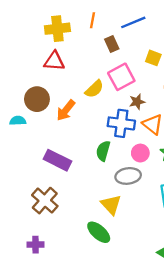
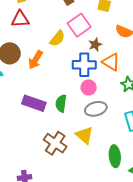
green semicircle: (103, 151) -> (61, 103), moved
pink circle: (140, 153) -> (89, 87), moved
brown cross: (45, 201) -> (55, 143), moved
green ellipse: (99, 232) -> (115, 156), moved, turned 50

